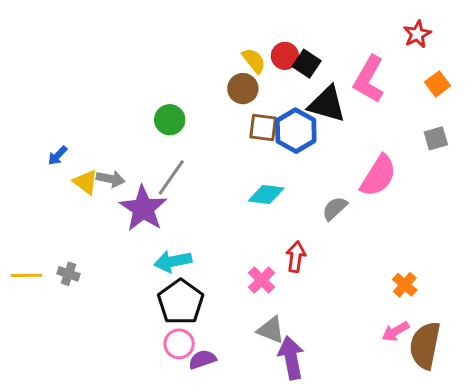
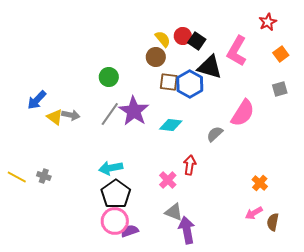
blue arrow: (58, 156) -> (37, 100), size x1.5
purple star: (143, 208) -> (134, 111), moved
yellow line: (26, 275) -> (17, 177), turned 30
pink circle: (179, 344) -> (115, 221), size x1.4
brown semicircle: (425, 345) -> (273, 222), size x0.6

